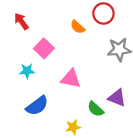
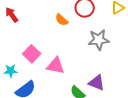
pink square: (44, 48) -> (32, 54), moved
cyan star: (27, 71) -> (11, 71), moved

